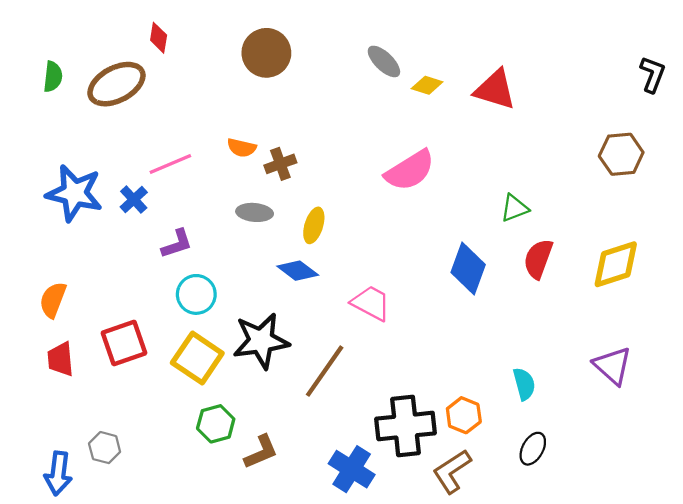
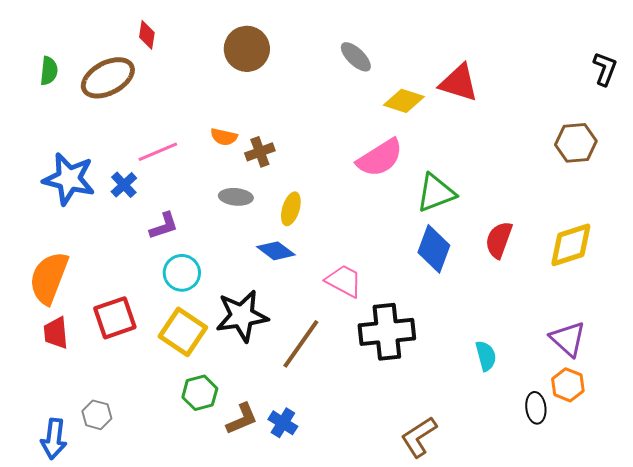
yellow diamond: (427, 85) -> (404, 101), moved, size x1.4
green triangle: (514, 208) -> (436, 193), moved, size x1.5
orange semicircle: (53, 300) -> (49, 278), size x1.6
orange hexagon: (464, 415) -> (568, 385), moved
black cross: (406, 426) -> (387, 332), moved
black ellipse: (533, 449) -> (536, 408), moved, turned -36
blue cross: (352, 469) -> (283, 423), moved, size x0.7

